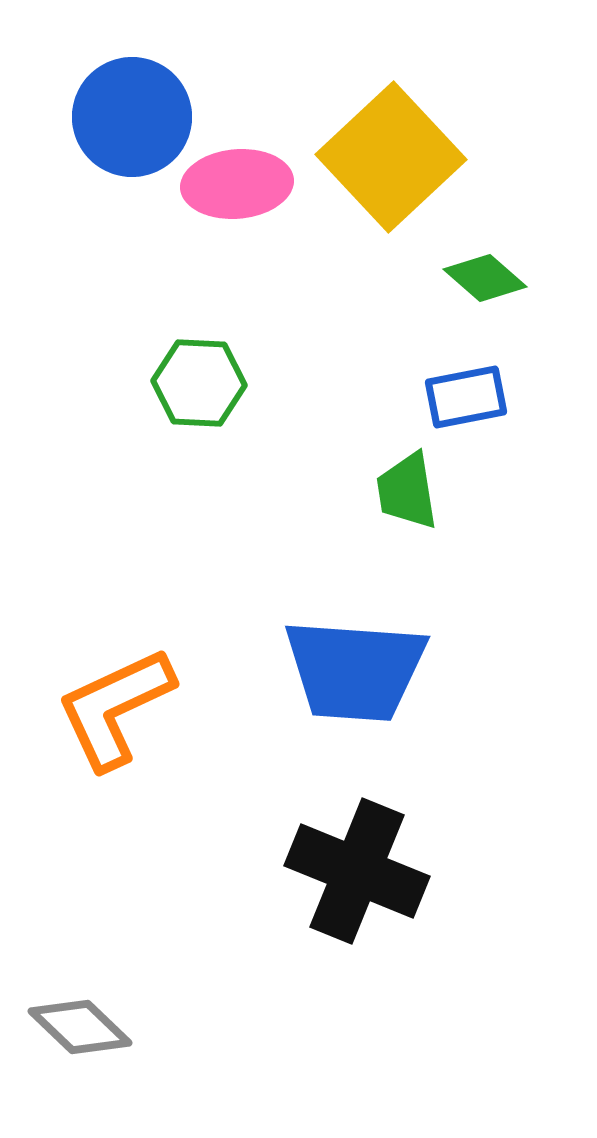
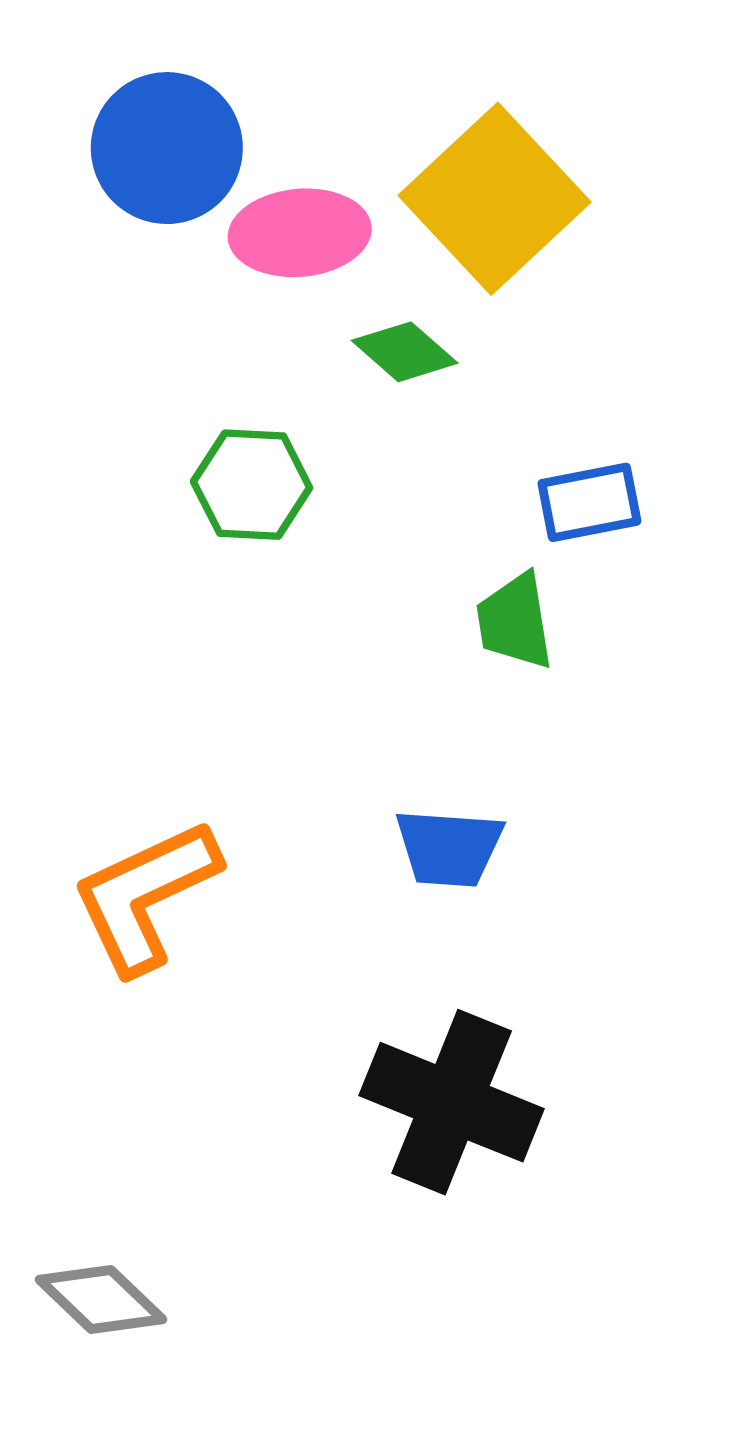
green diamond: (485, 278) -> (405, 352), moved
blue trapezoid: (355, 670) -> (449, 848), size x0.6

